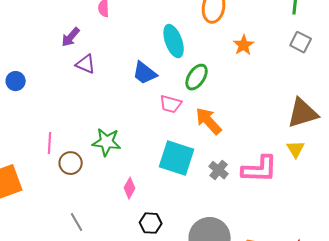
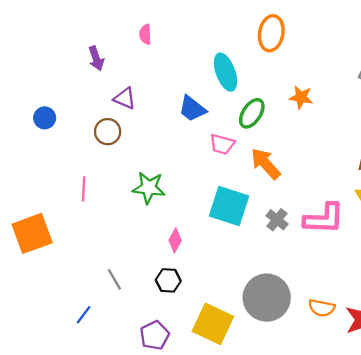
purple arrow: (71, 37) -> (96, 58), moved, turned -60
orange star: (244, 45) -> (301, 97), moved, turned -30
brown circle: (71, 163) -> (108, 132), moved
black hexagon: (151, 223) -> (168, 280), moved

